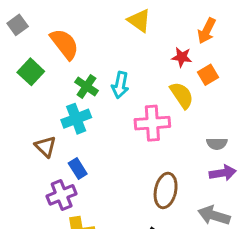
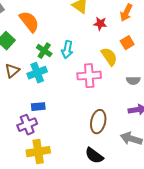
red star: (182, 57) -> (100, 24), moved
gray semicircle: (217, 144) -> (133, 81), moved
brown triangle: (45, 147) -> (12, 71), moved, turned 35
blue rectangle: (78, 169) -> (38, 107), turned -64

